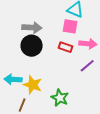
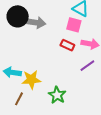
black circle: (32, 46) -> (18, 16), moved
yellow star: (33, 85) -> (31, 80), turned -30

